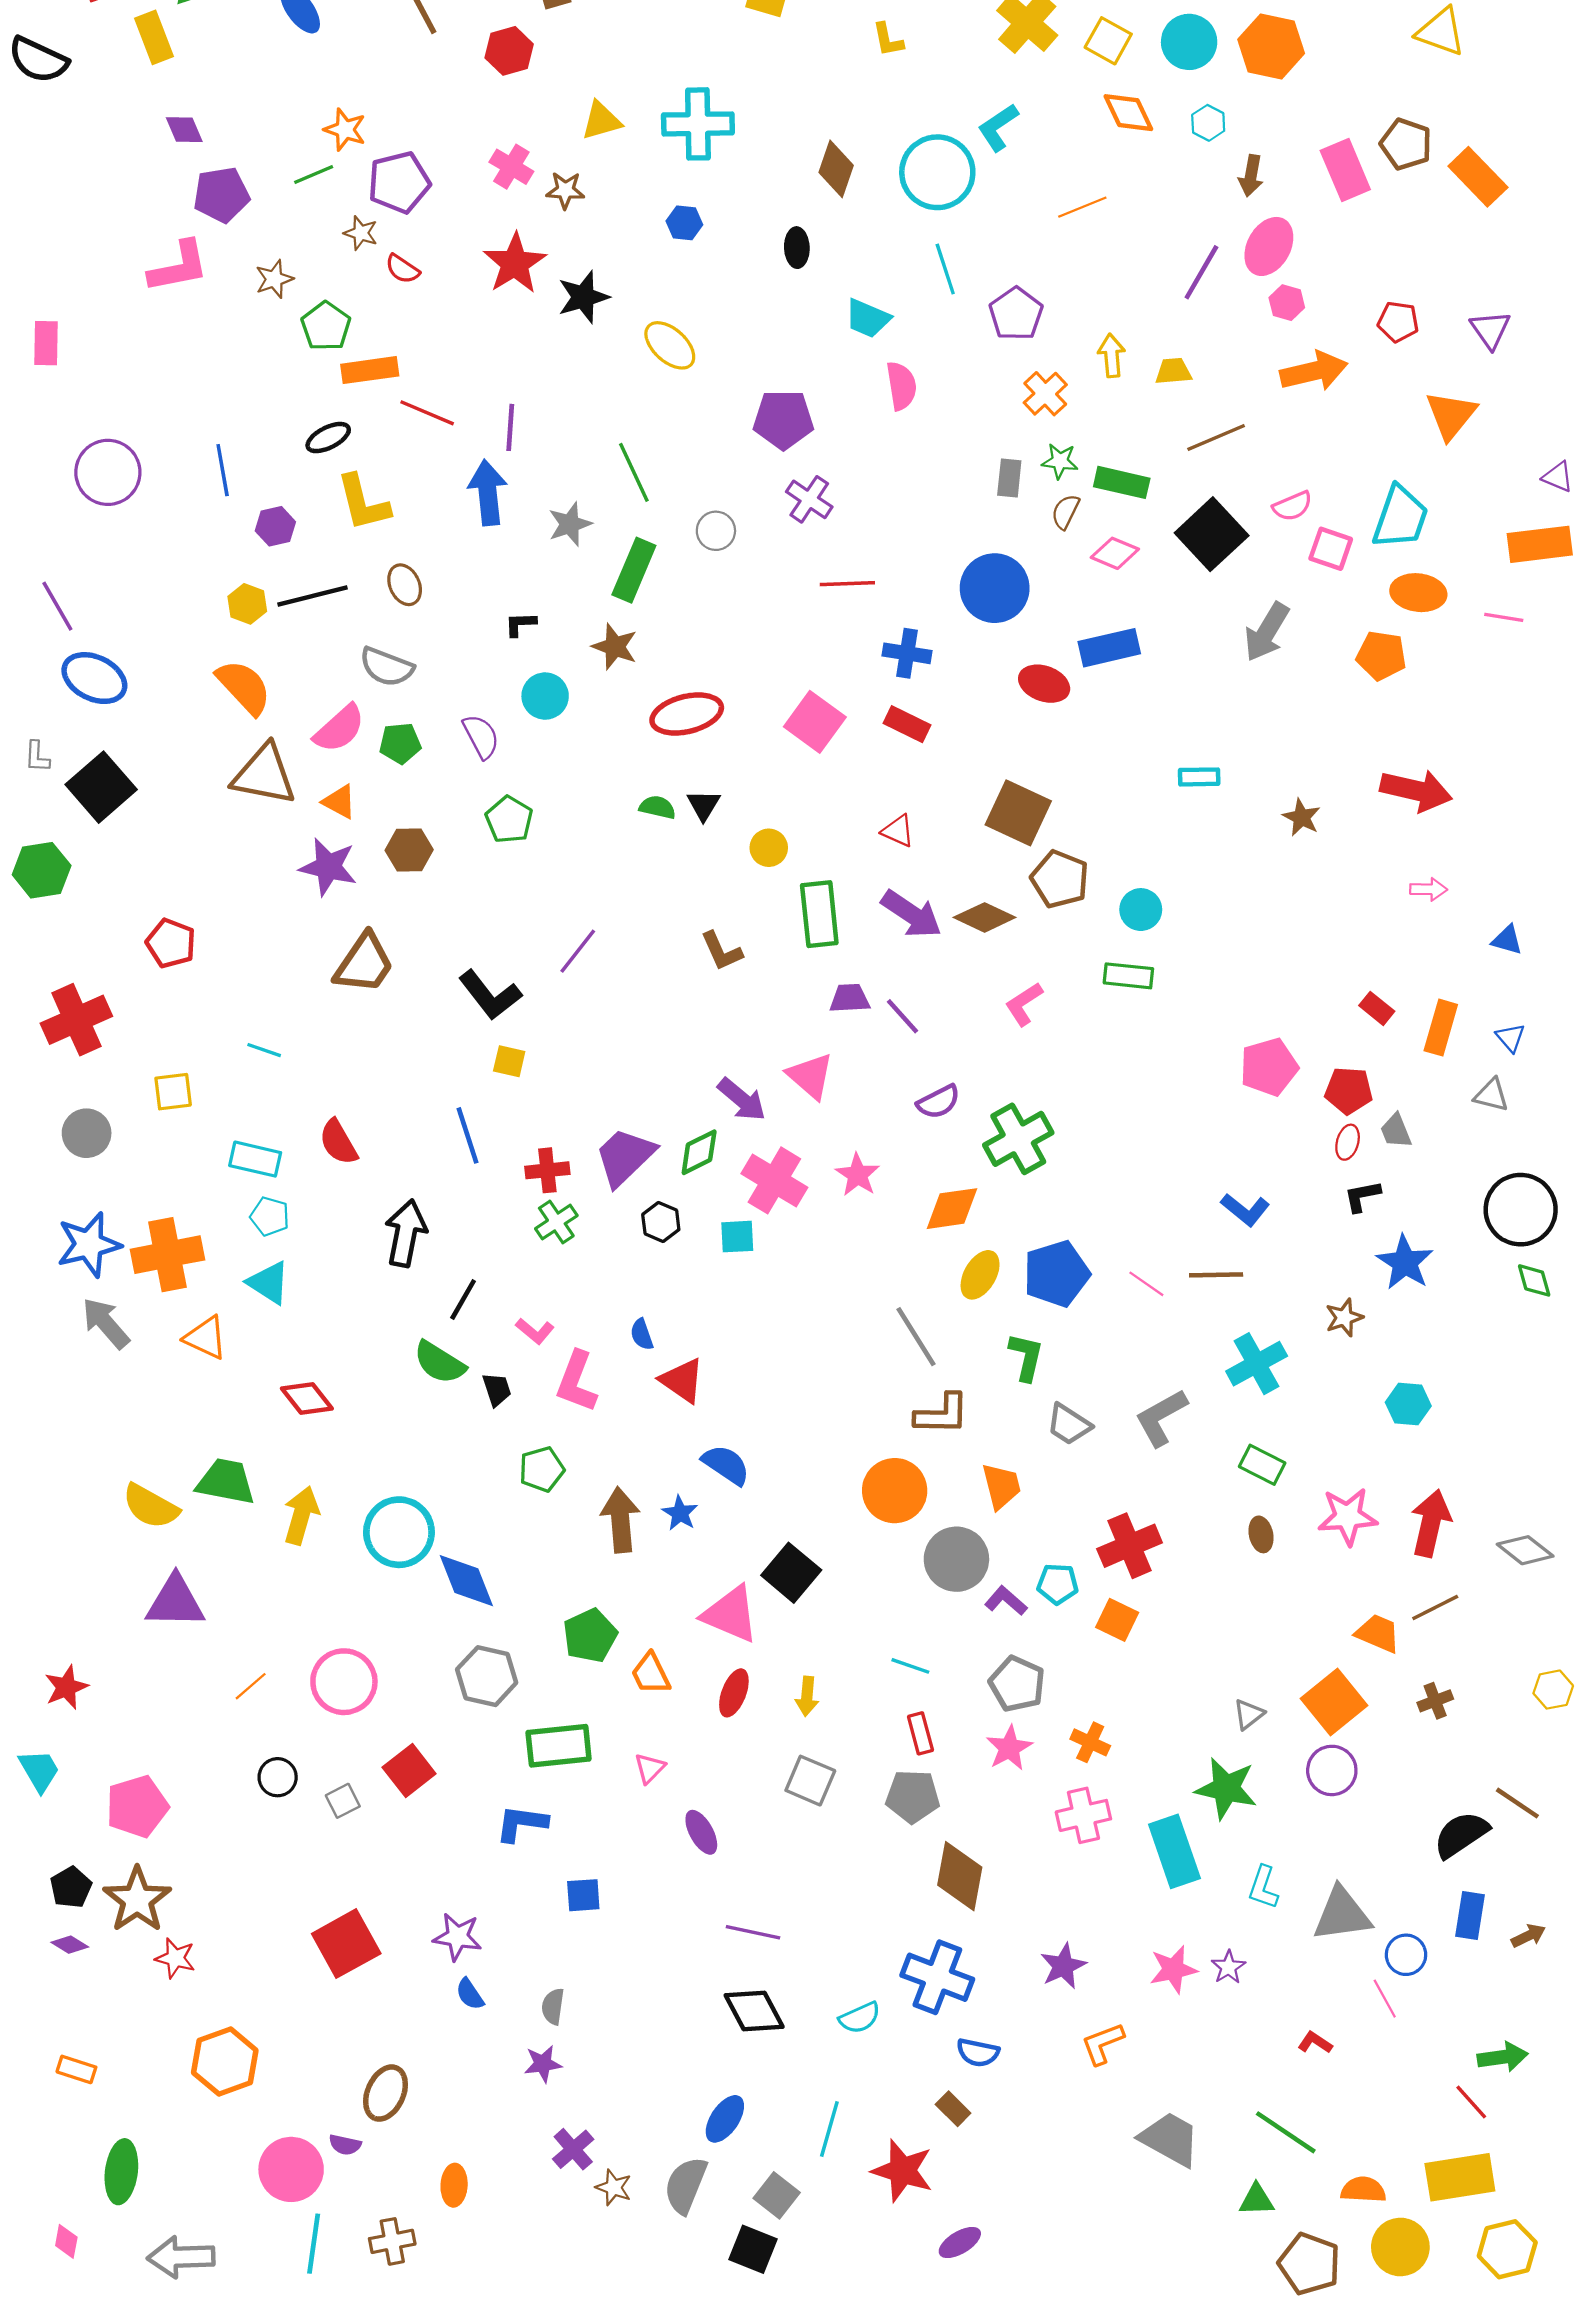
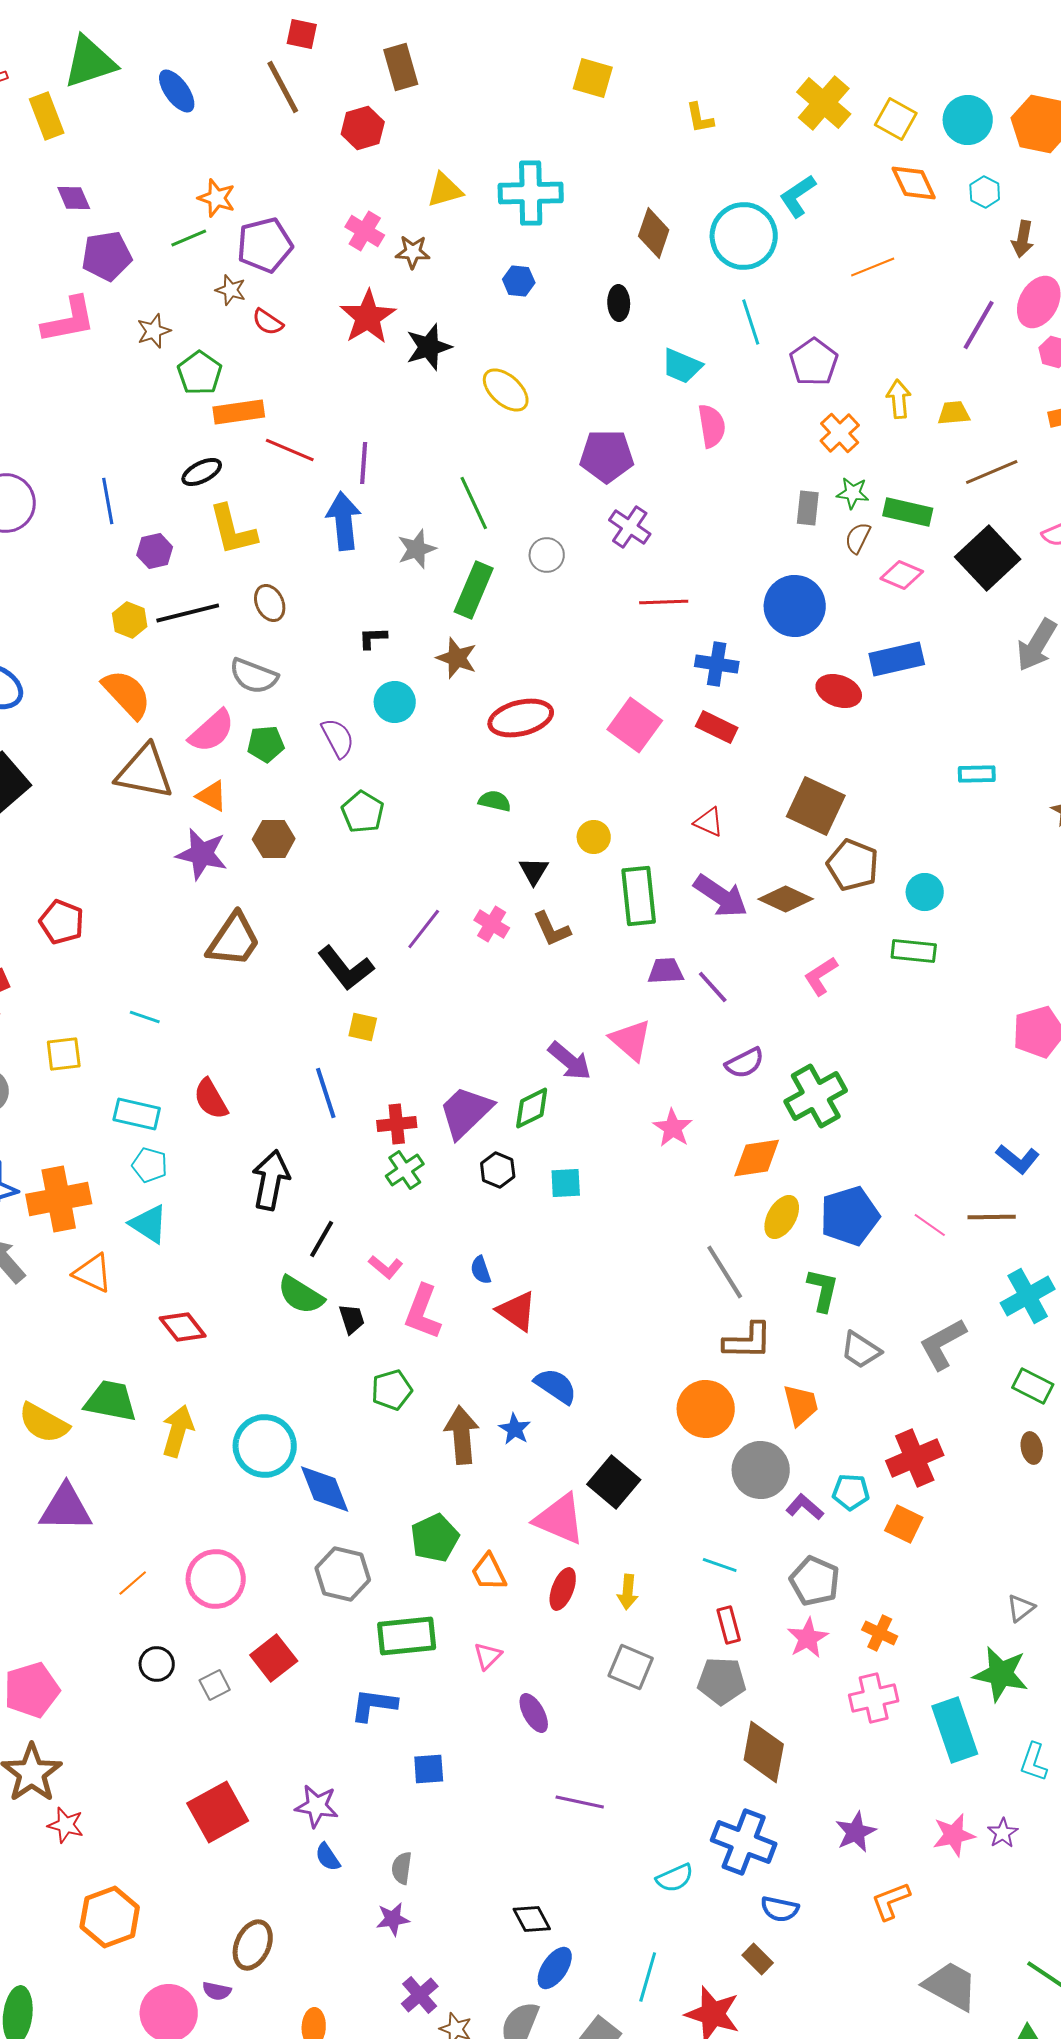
black triangle: (704, 805) -> (534, 871), moved
pink cross: (774, 1180) -> (492, 924), moved, size x0.6
black diamond: (754, 2011) -> (532, 1919), moved, size x0.7

